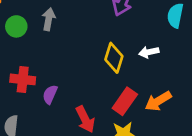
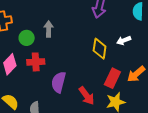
red cross: (23, 79) -> (36, 62), moved
purple semicircle: (50, 94) -> (59, 82), size x1.5

